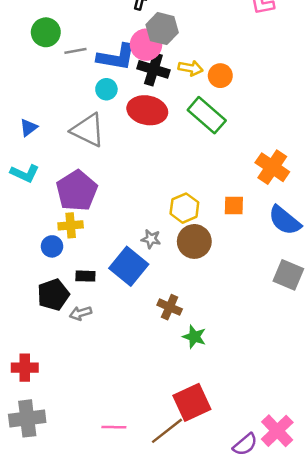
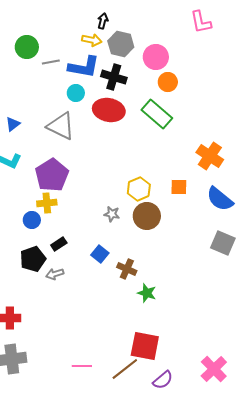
pink circle: (146, 45) -> (156, 57), moved
yellow arrow: (191, 68) -> (92, 40), moved
blue square: (129, 266) -> (100, 254), moved, size x0.6
black rectangle: (85, 276) -> (59, 244), turned -35
red square: (192, 402) -> (145, 346), turned 36
purple semicircle: (245, 444) -> (163, 380), moved

